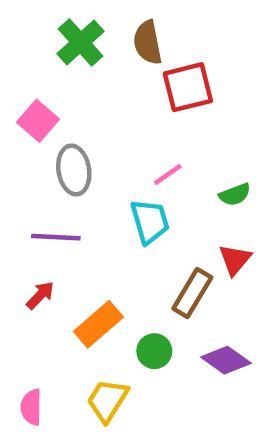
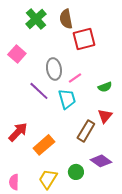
gray ellipse: (74, 170) -> (54, 69), moved
purple line: (56, 237) -> (39, 91), moved, turned 40
red arrow: (40, 295) -> (18, 132), size x1.5
green circle: (154, 351) -> (76, 172), moved

